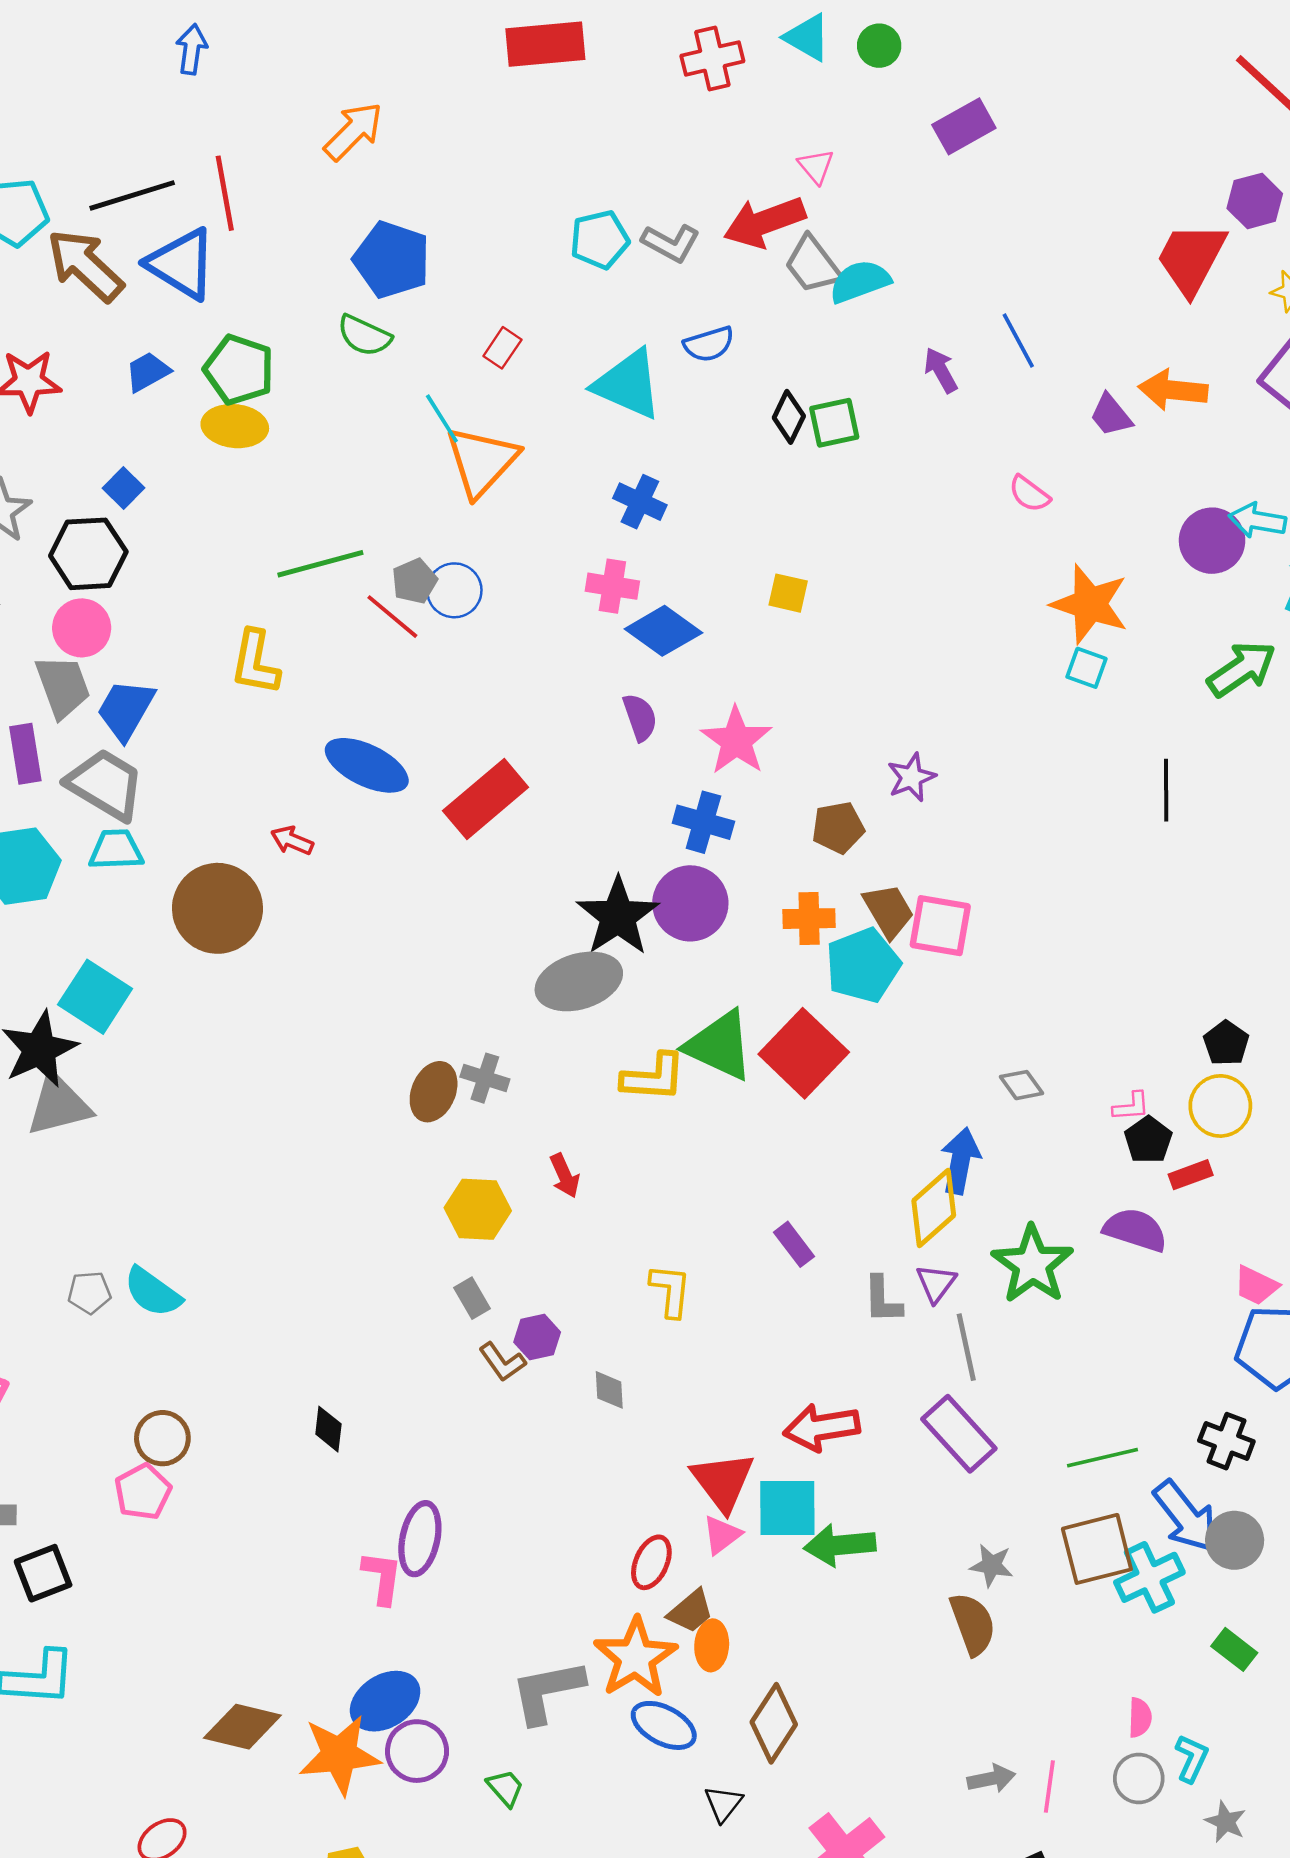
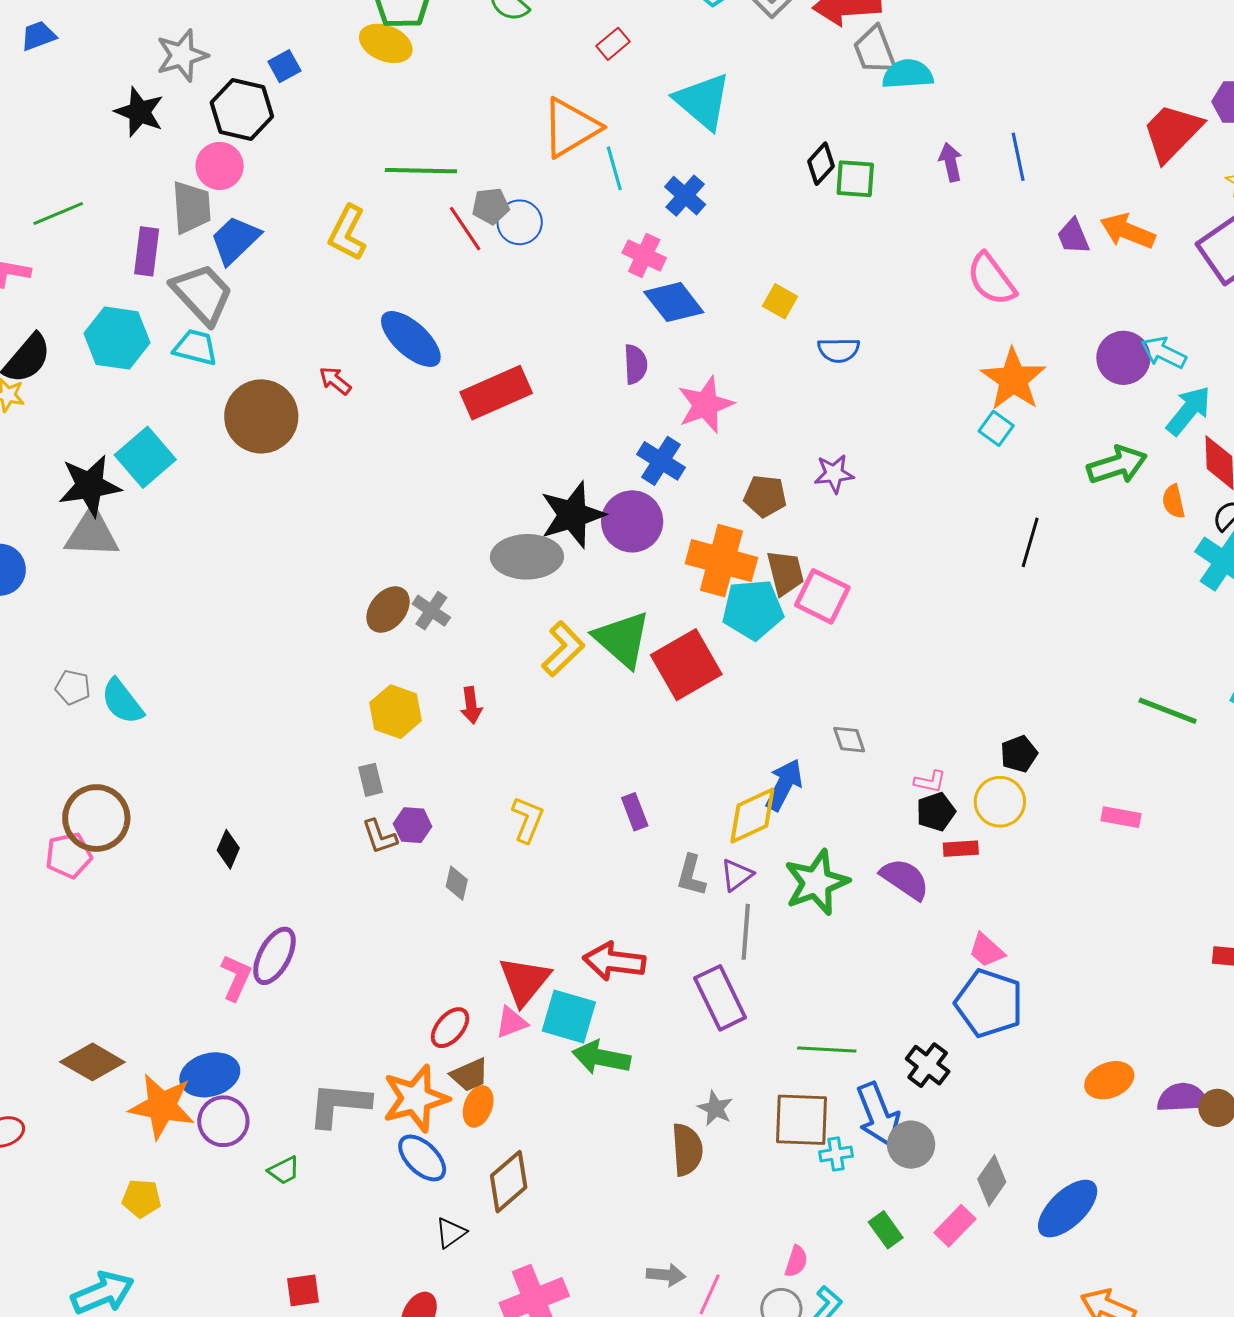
blue semicircle: (709, 344) -> (839, 350), moved
cyan line: (442, 419) -> (614, 168), moved
pink semicircle: (1029, 494) -> (991, 279), size x1.6
orange cross: (809, 919) -> (721, 561), size x1.6
yellow L-shape: (653, 1077) -> (563, 649), turned -64
brown circle: (162, 1438) -> (96, 818), size x1.5
cyan cross: (1149, 1577) -> (836, 1154), size x0.6
green trapezoid: (505, 1788) -> (284, 1170), turned 88

